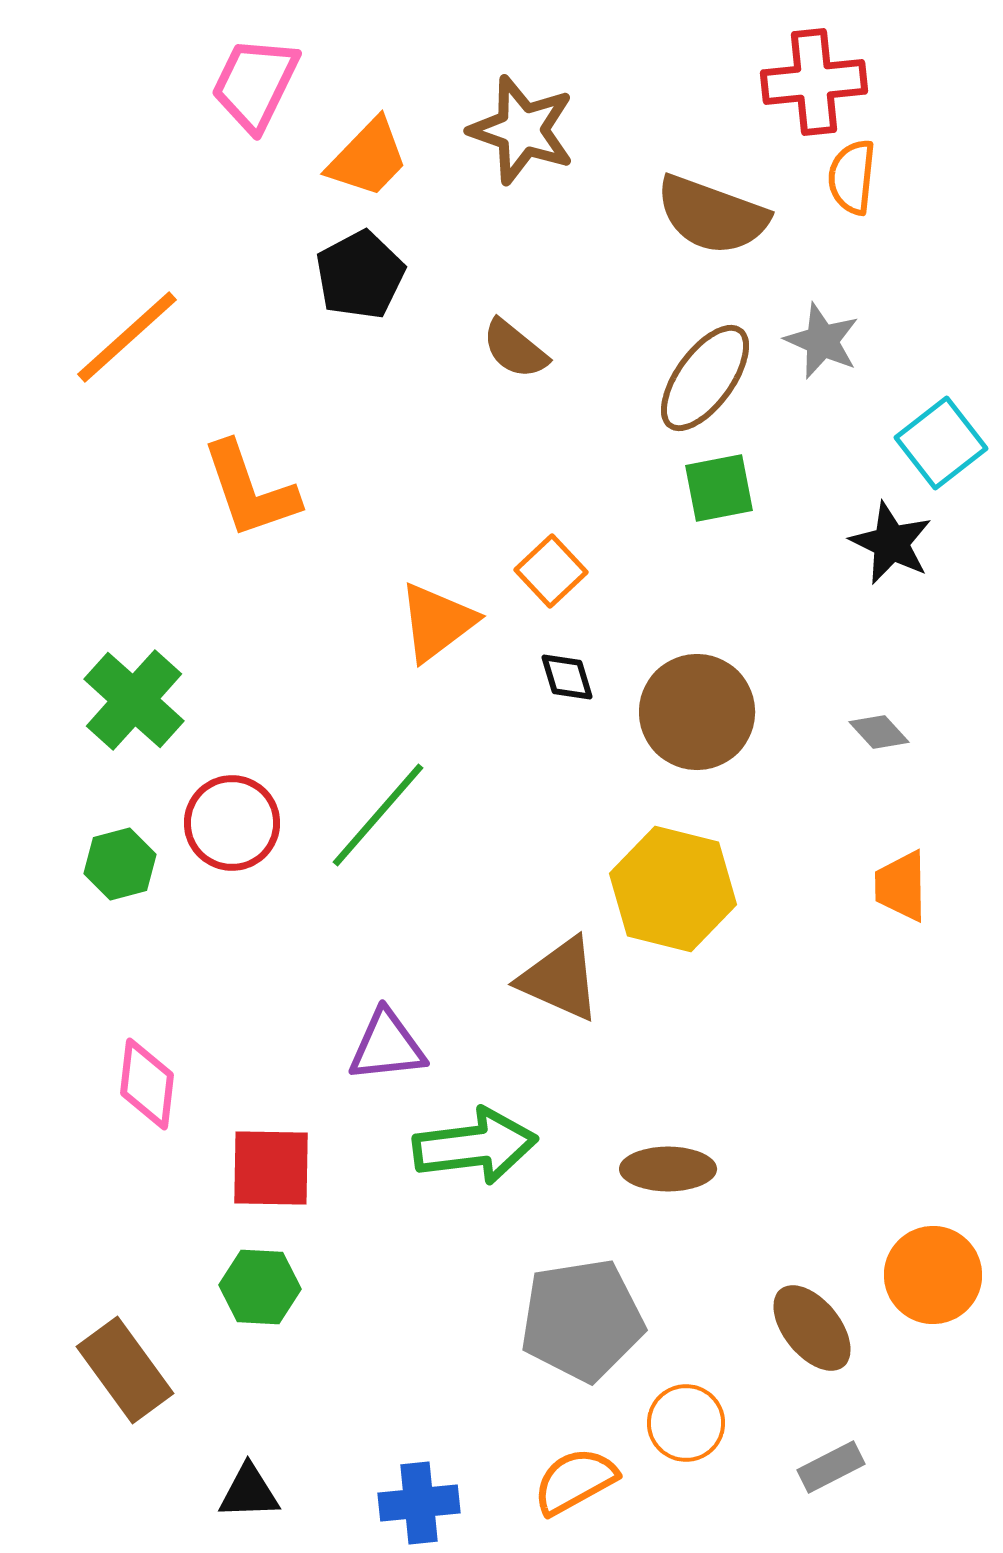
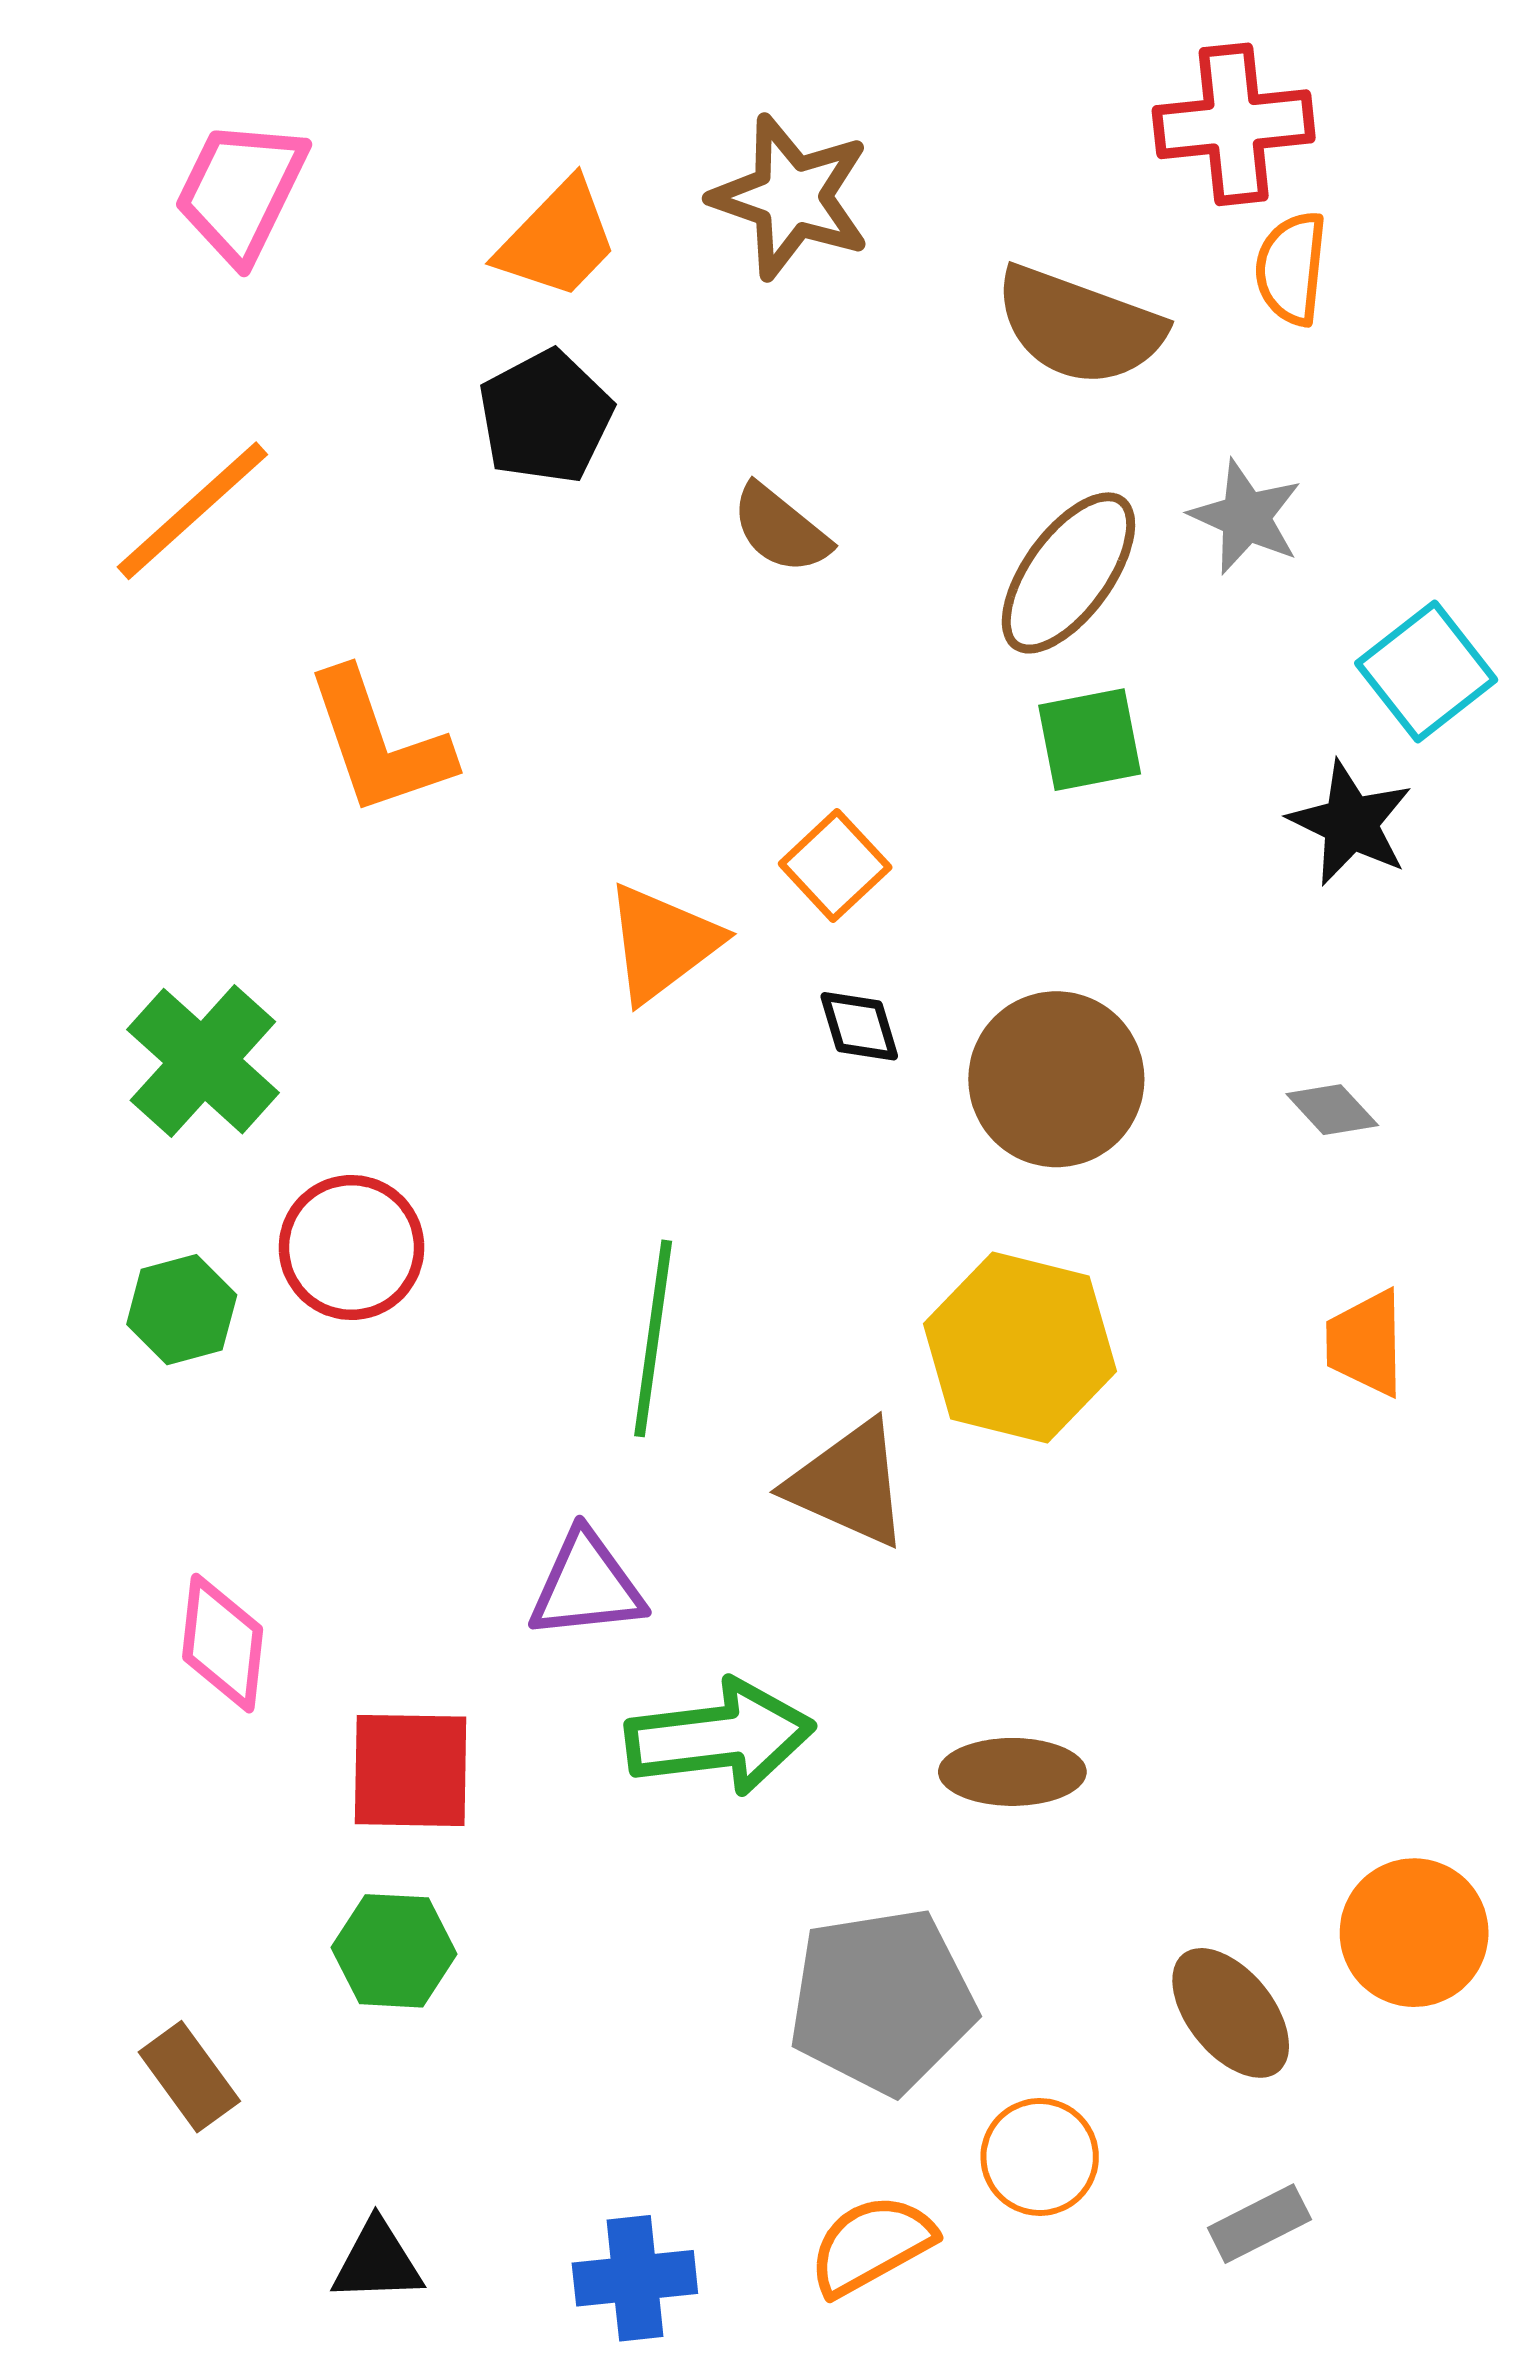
pink trapezoid: (255, 84) -> (241, 191), moved
green line: (378, 815) -> (653, 1338), moved, turned -33
brown rectangle: (125, 1370) -> (189, 2077), size x0.7

